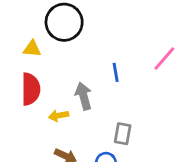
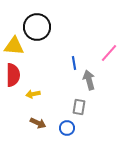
yellow triangle: (32, 49) -> (14, 46), size x1.5
gray arrow: (84, 96) -> (89, 80), moved

